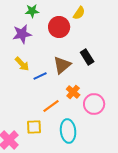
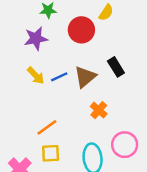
blue line: (40, 76) -> (59, 77), moved
pink circle: (94, 104) -> (125, 145), moved
orange line: (51, 106) -> (47, 127), moved

